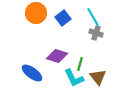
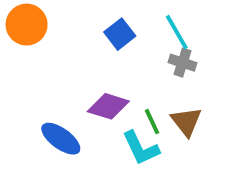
orange circle: (36, 13) -> (27, 25), moved
green line: (80, 64) -> (152, 122), turned -40
brown triangle: (98, 77) -> (186, 122), moved

